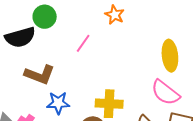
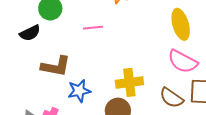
black semicircle: (20, 37) -> (30, 33), size x0.7
pink line: (83, 43) -> (93, 28), turned 60

